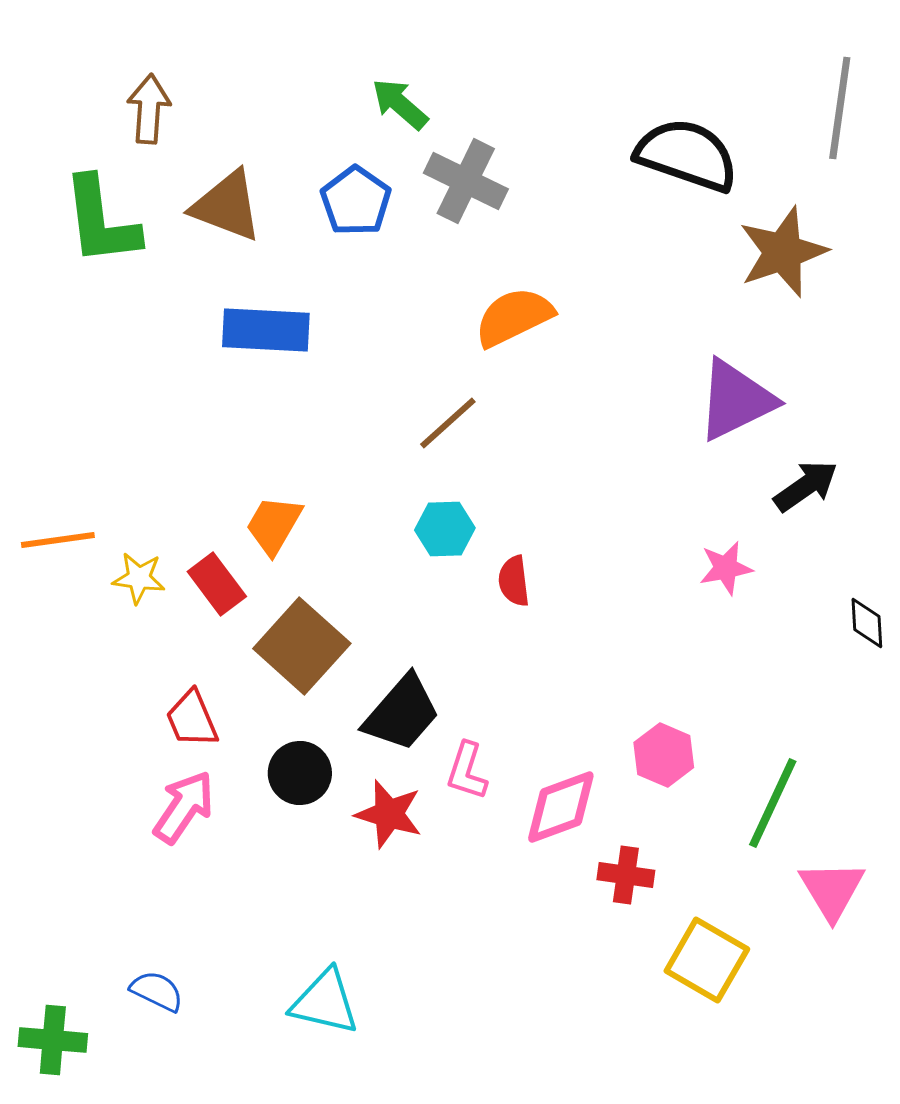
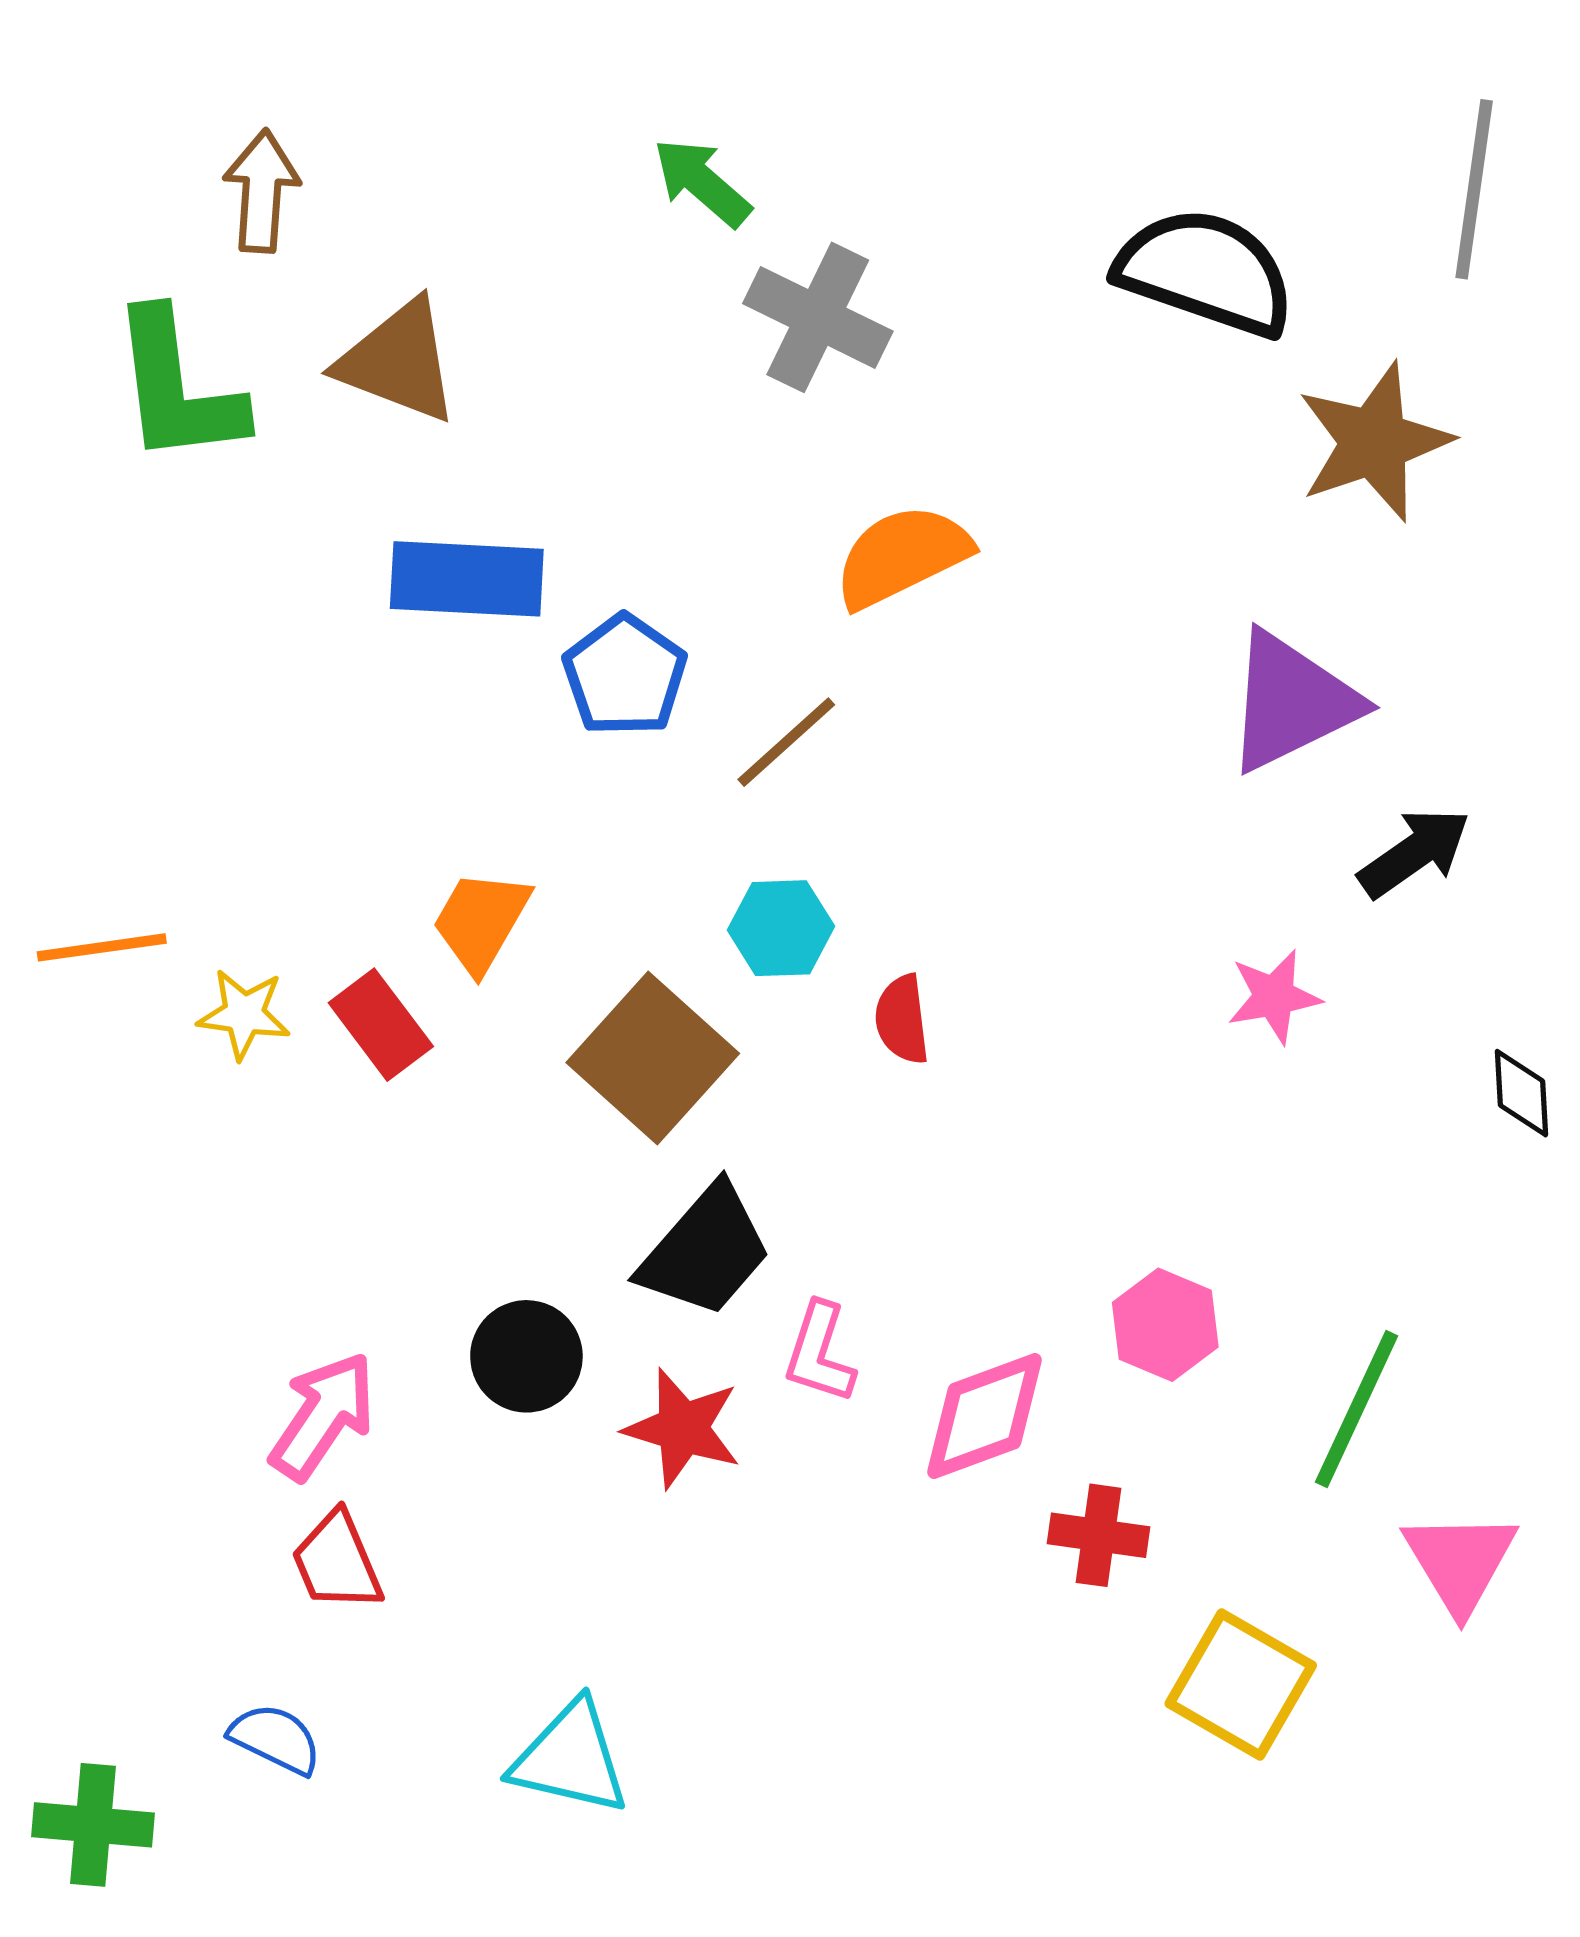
blue pentagon: (356, 201) -> (625, 675), moved
brown square: (302, 646) -> (653, 1058), moved
red trapezoid: (192, 719) -> (337, 1562), moved

